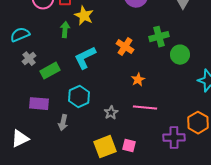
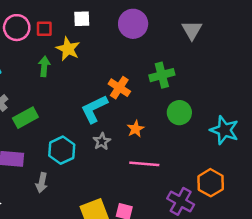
green circle: (180, 55) -> (179, 113), moved
cyan L-shape: (85, 58) -> (94, 109), moved
gray star: (111, 113) -> (102, 141), moved
purple cross: (174, 138) -> (181, 201), turned 30

